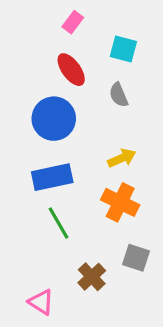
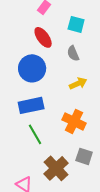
yellow arrow: (122, 158) -> (78, 83), moved
brown cross: (92, 277) -> (56, 168), size x1.4

